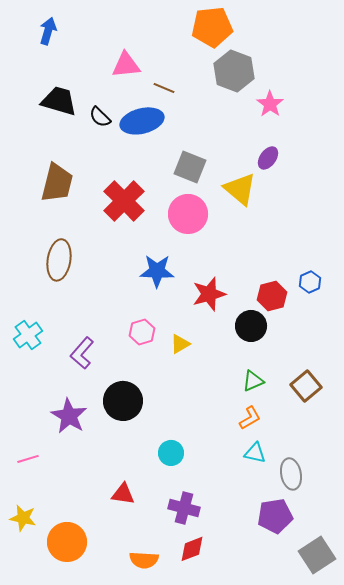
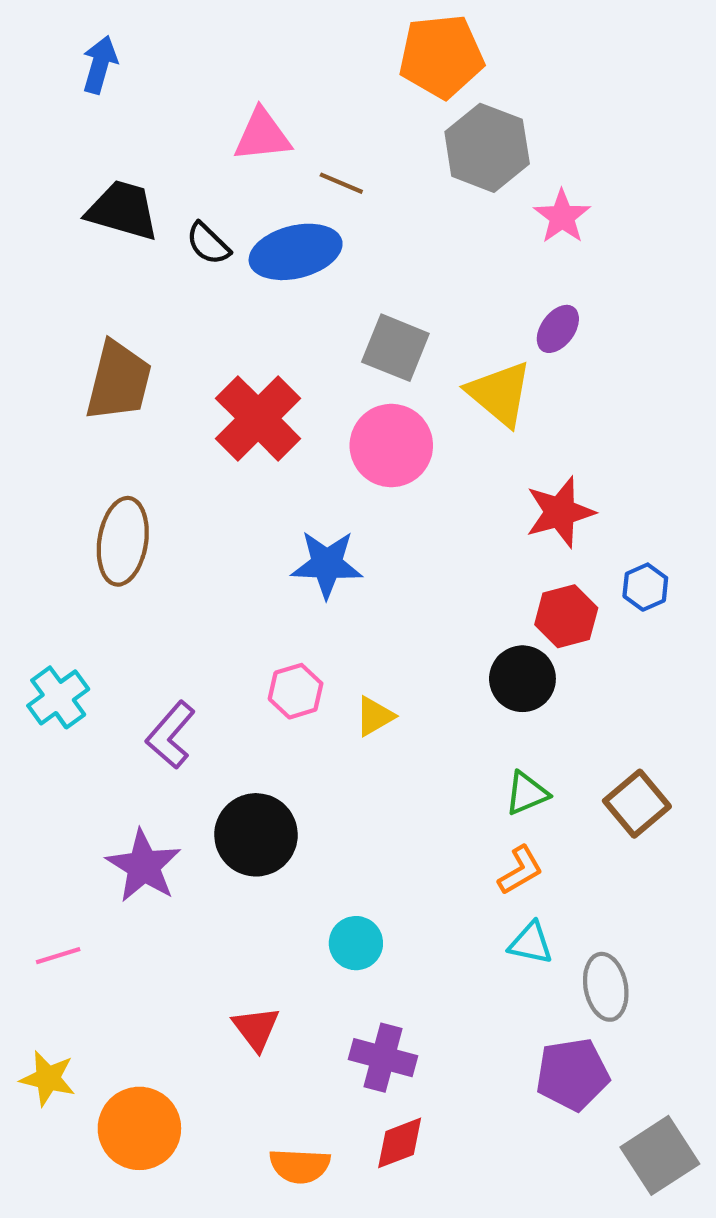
red star: (209, 294) -> (560, 512), moved
red triangle: (123, 494) -> (256, 1028), turned 45

